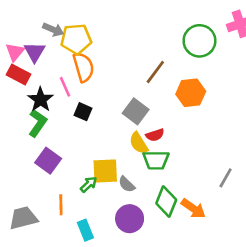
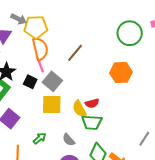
brown line: (155, 72) -> (75, 53), moved
pink line: (65, 87) -> (40, 65), moved
gray square: (136, 111) -> (52, 81), moved
black square: (83, 112) -> (30, 82), moved
yellow square: (105, 171) -> (52, 105), moved

